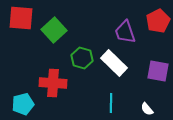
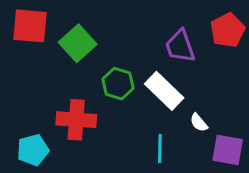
purple square: (158, 71) -> (228, 150), moved
white semicircle: (147, 109) -> (199, 123), moved

